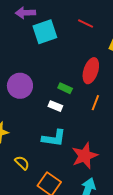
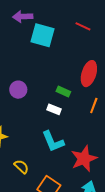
cyan square: (45, 32) -> (42, 35), turned 35
purple circle: (20, 86) -> (18, 90), size x0.7
cyan L-shape: (54, 138) -> (53, 141), turned 60

